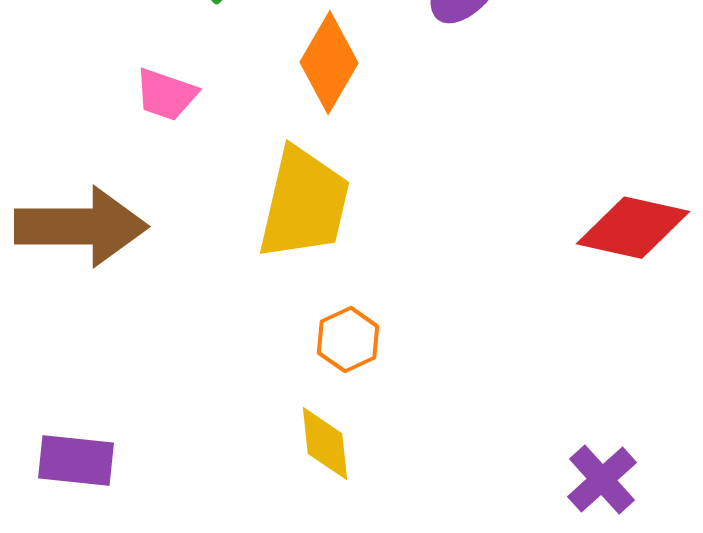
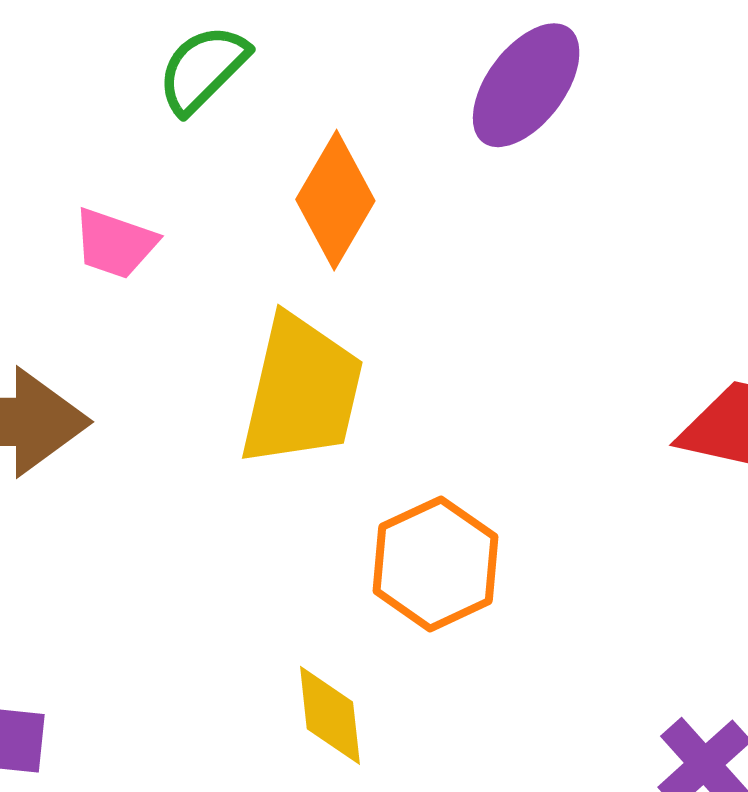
orange hexagon: (348, 340) -> (435, 564), moved, size x1.5

